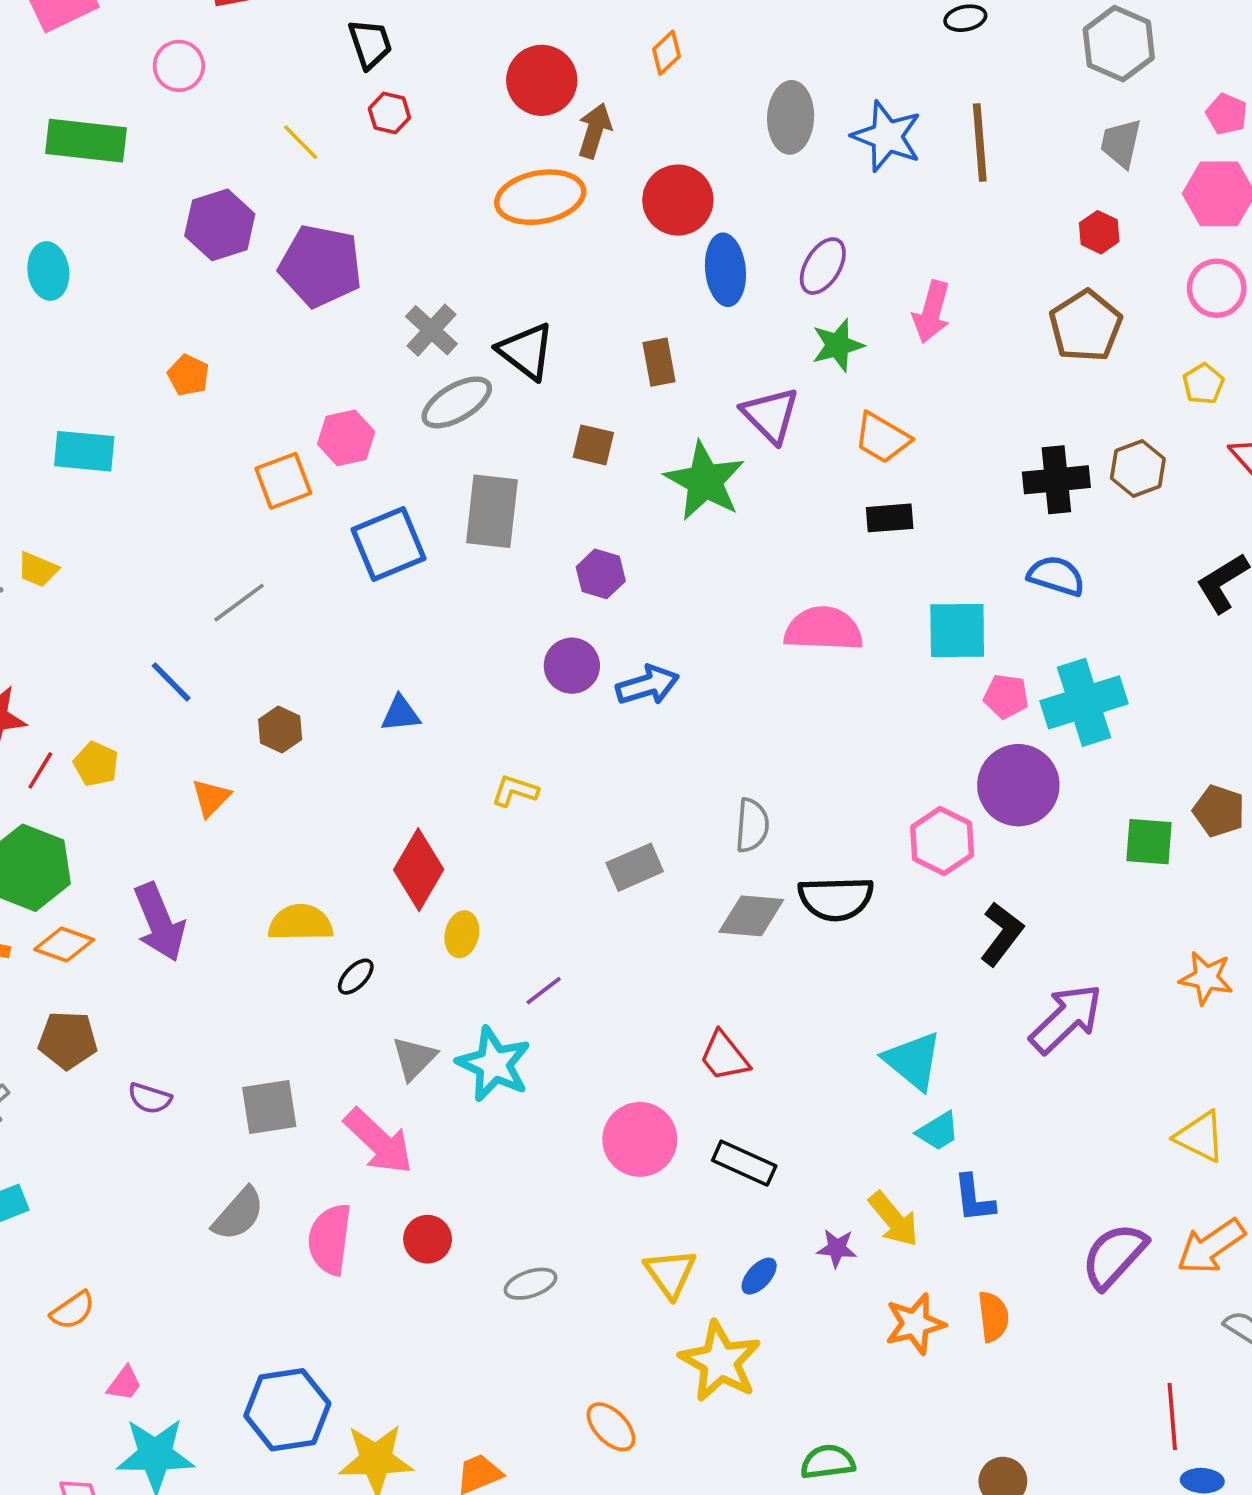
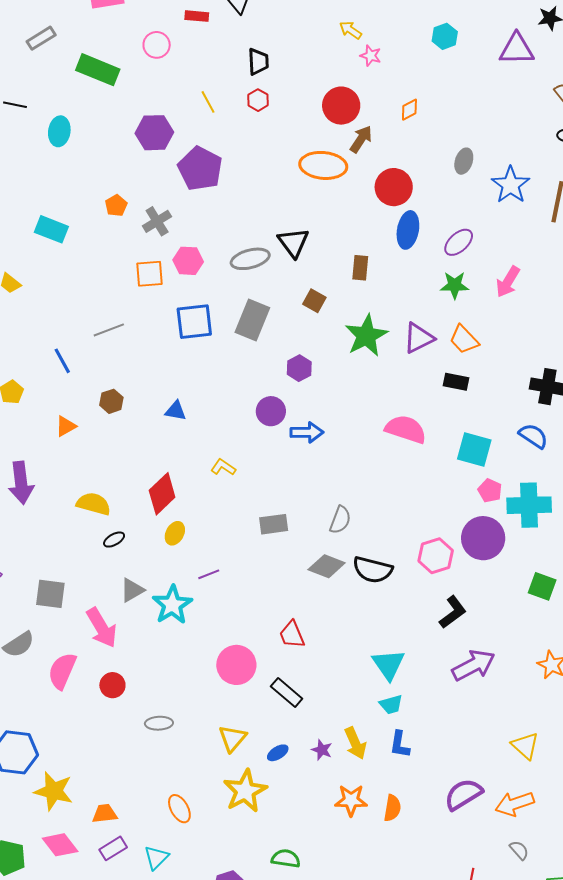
gray ellipse: (791, 117) -> (464, 161), size x0.7
gray cross: (431, 330) -> (157, 221), moved
purple triangle: (770, 415) -> (419, 338), moved, turned 32

